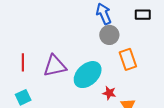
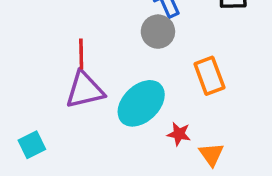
gray circle: (109, 35) -> (158, 32), moved
red line: (23, 62) -> (81, 54), moved

